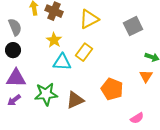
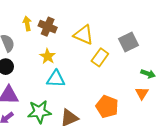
yellow triangle: (89, 19) -> (83, 35), turned 50
yellow rectangle: (84, 52) -> (100, 57), moved

